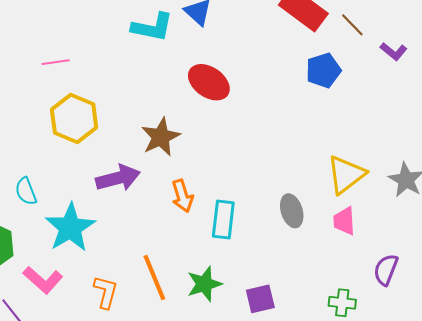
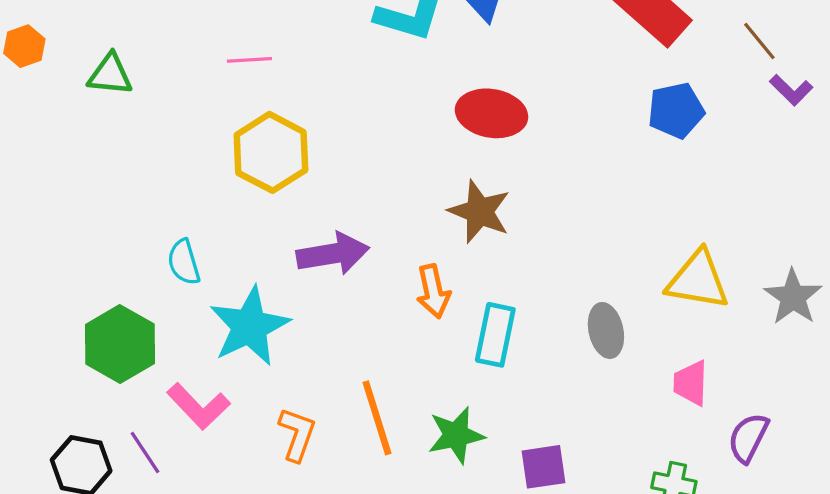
brown line: (352, 25) -> (759, 41), moved
red ellipse: (209, 82) -> (492, 113), turned -30
brown star: (161, 137) -> (479, 212), moved, turned -30
yellow triangle: (346, 175) -> (698, 280), turned 42
pink trapezoid: (344, 221) -> (691, 383), moved

